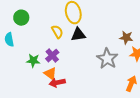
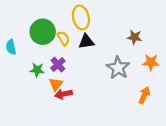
green circle: (21, 18) -> (43, 32), moved, size x1.5
brown star: (126, 38) -> (134, 37), moved
orange triangle: (50, 74) -> (56, 84), turned 32

